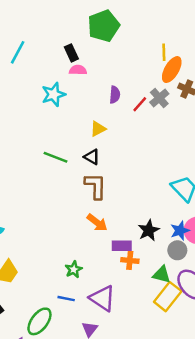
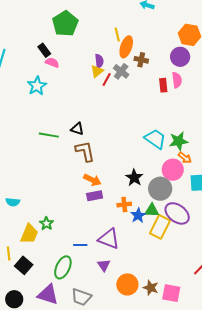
pink semicircle: (78, 70) -> (52, 63), turned 32
purple semicircle: (115, 95) -> (99, 61), moved
yellow triangle: (98, 129) -> (97, 71), moved
blue star: (180, 231) -> (138, 215), moved
purple rectangle: (122, 246) -> (95, 196), moved
gray circle: (177, 250) -> (160, 189), size x1.5
green star: (74, 270) -> (47, 224), moved

